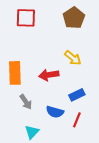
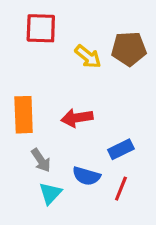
brown pentagon: (74, 18) -> (129, 49), moved, turned 30
yellow arrow: (73, 58) -> (88, 57), moved
cyan triangle: (32, 132) -> (50, 193), moved

